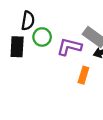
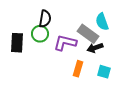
black semicircle: (28, 21) -> (45, 19), moved

